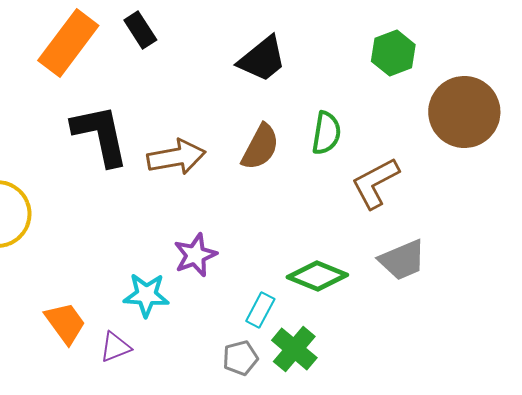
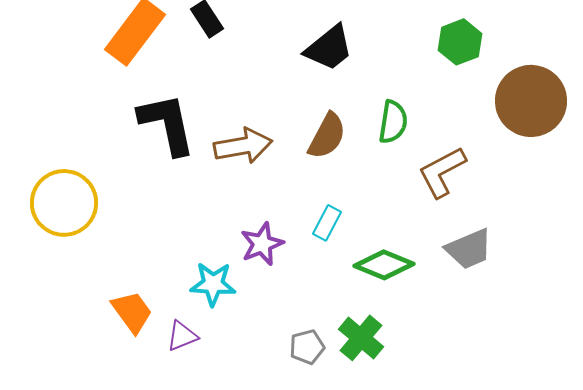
cyan rectangle: (260, 310) -> (327, 223), moved

